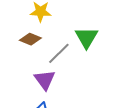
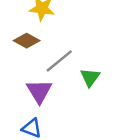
green triangle: (87, 37) -> (90, 77), moved, size x0.7

